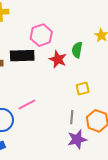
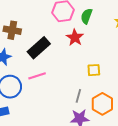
green semicircle: (77, 50) -> (87, 16), moved
black rectangle: (22, 56) -> (39, 48), moved, turned -50

